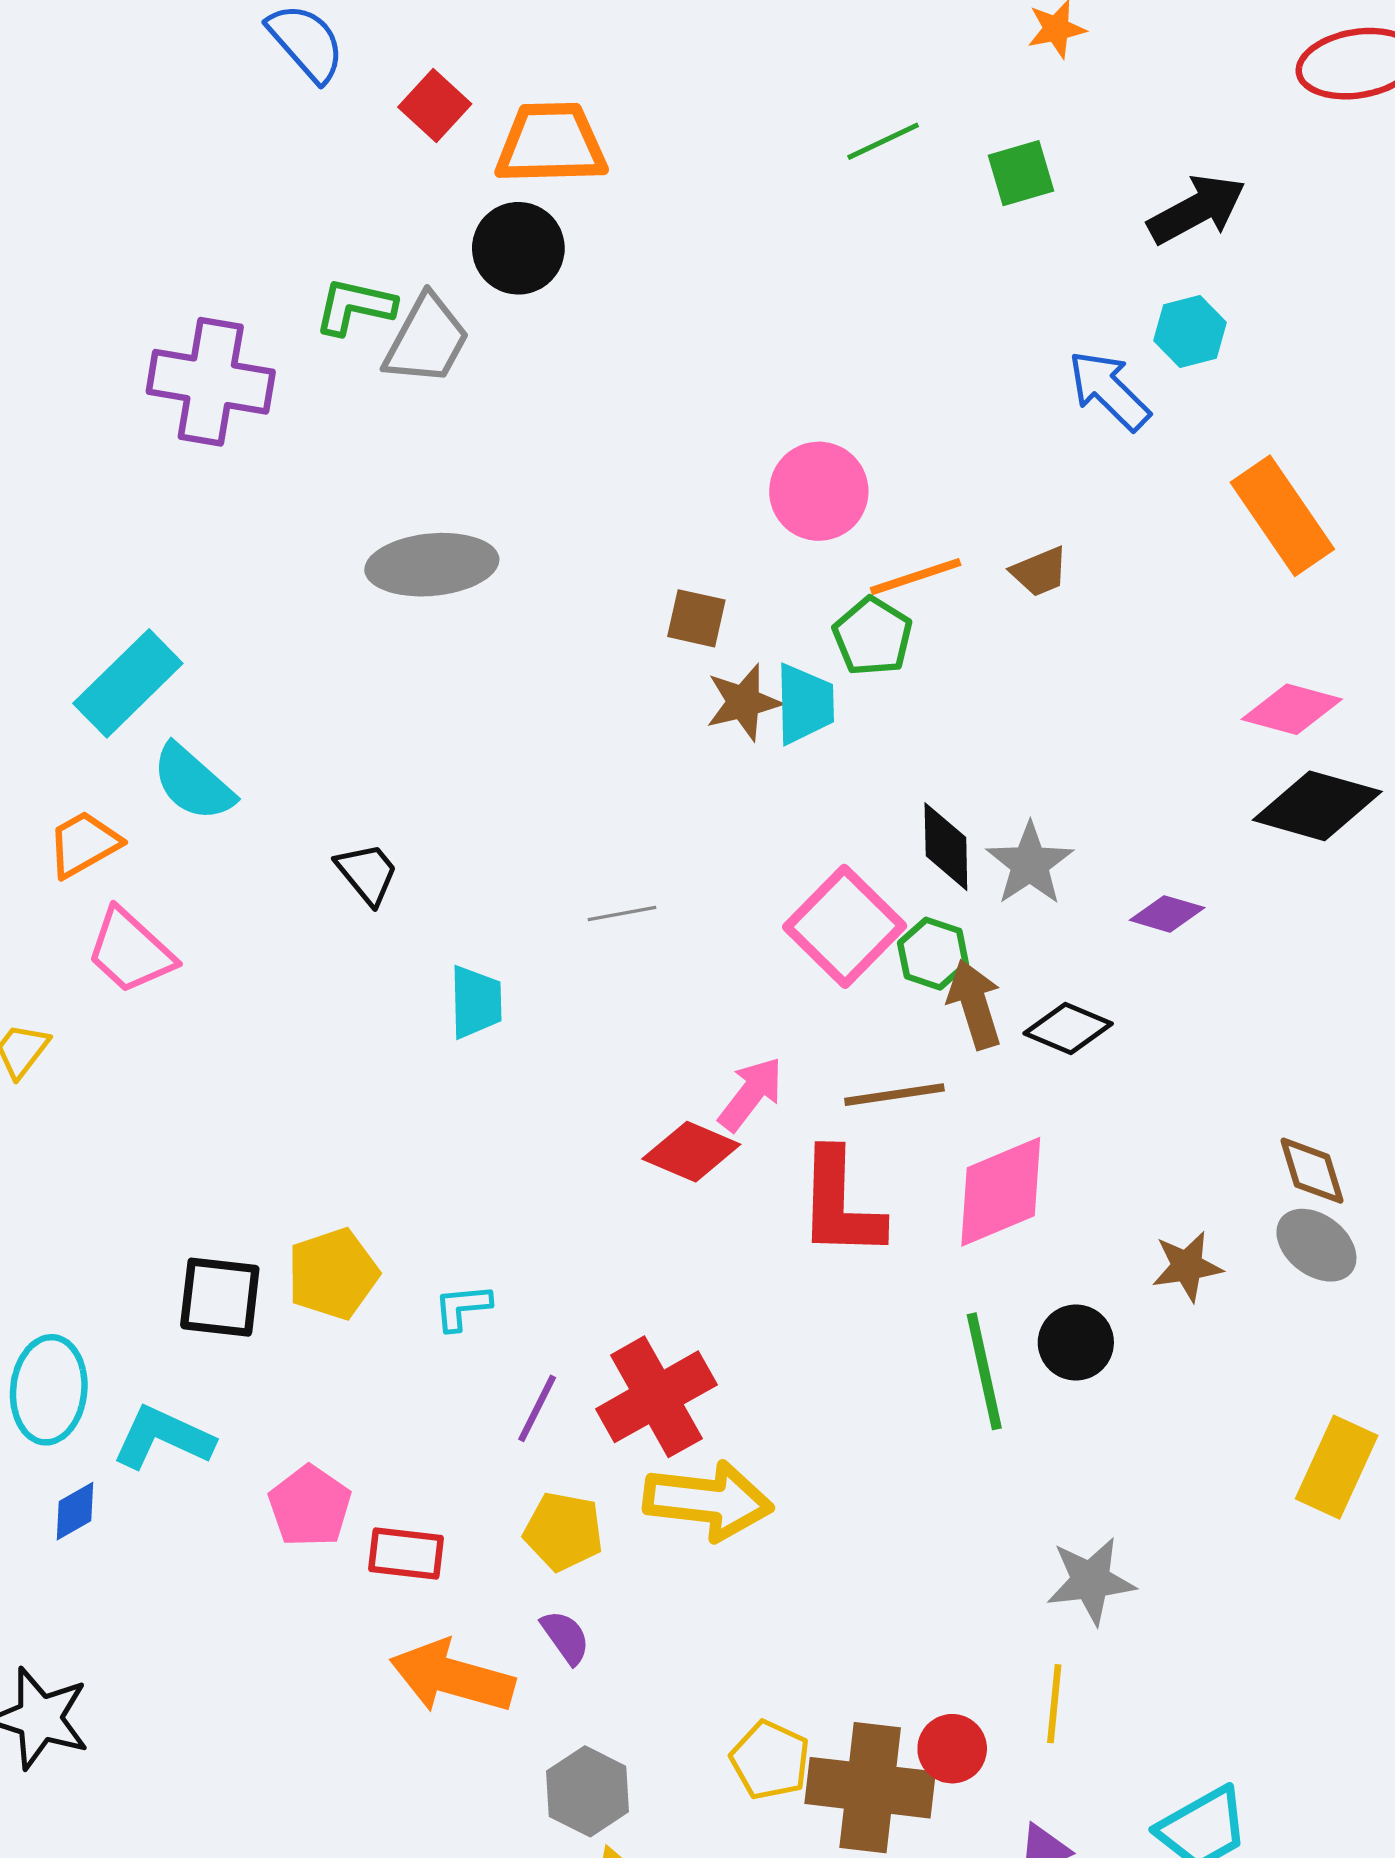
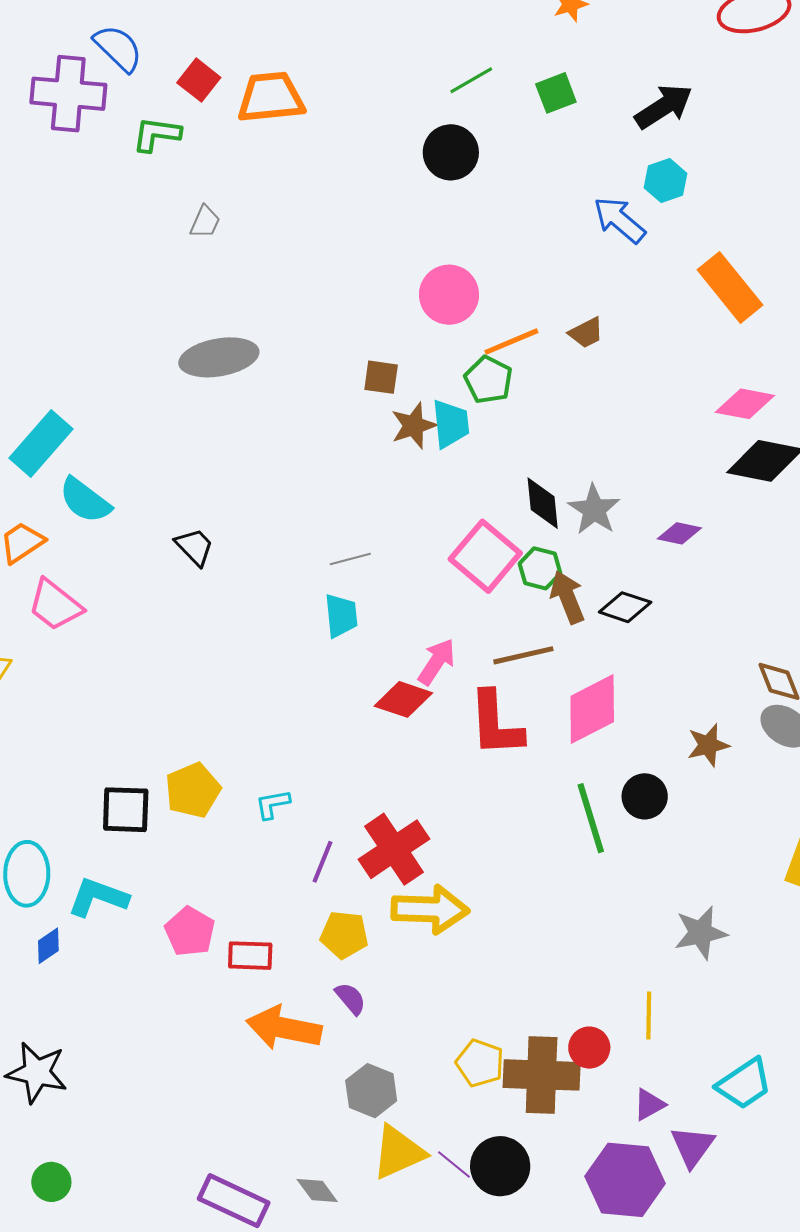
black circle: (518, 248) -> (451, 152), moved
green L-shape: (355, 306) -> (157, 134), moved
gray trapezoid: (427, 340) -> (205, 222), size x0.6
purple cross: (211, 382) -> (68, 94), moved
cyan trapezoid: (476, 1002) -> (341, 616), moved
gray star: (1091, 1581) -> (701, 933), moved

